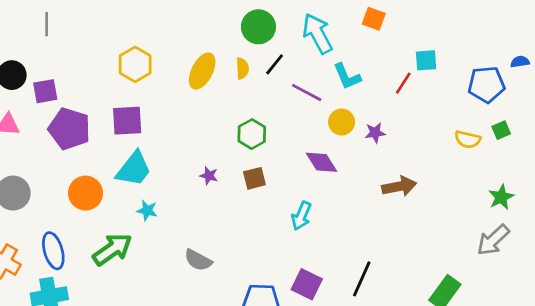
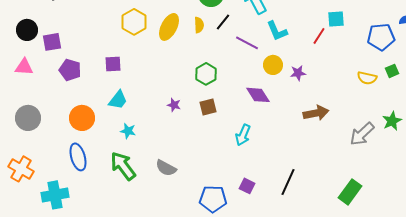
yellow hexagon: (135, 64) -> (134, 22), moved
purple square: (127, 121) -> (113, 64), size x0.7
purple pentagon: (69, 129) -> (70, 70), size x0.7
cyan trapezoid: (134, 169) -> (118, 100), size x0.7
gray arrow: (493, 240) -> (362, 134), moved
green arrow: (112, 249) -> (123, 166), moved, turned -92
blue ellipse: (53, 251) -> (78, 157), moved
purple square: (307, 284) -> (247, 186), size x0.7

